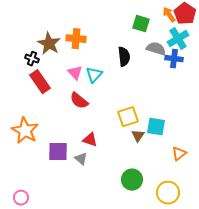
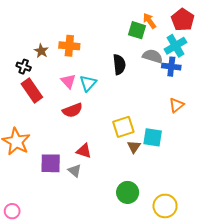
orange arrow: (169, 15) -> (149, 21), moved
brown star: (49, 44) -> (41, 51), size x0.6
red semicircle: (79, 101) -> (72, 110), turned -60
orange triangle: (179, 154) -> (176, 105), moved

